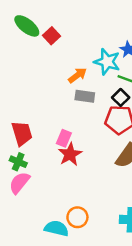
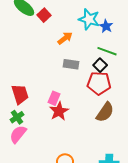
cyan star: (107, 62) -> (89, 19), moved
orange arrow: (77, 75) -> (65, 38), moved
green cross: (18, 162) -> (17, 117), turned 32

